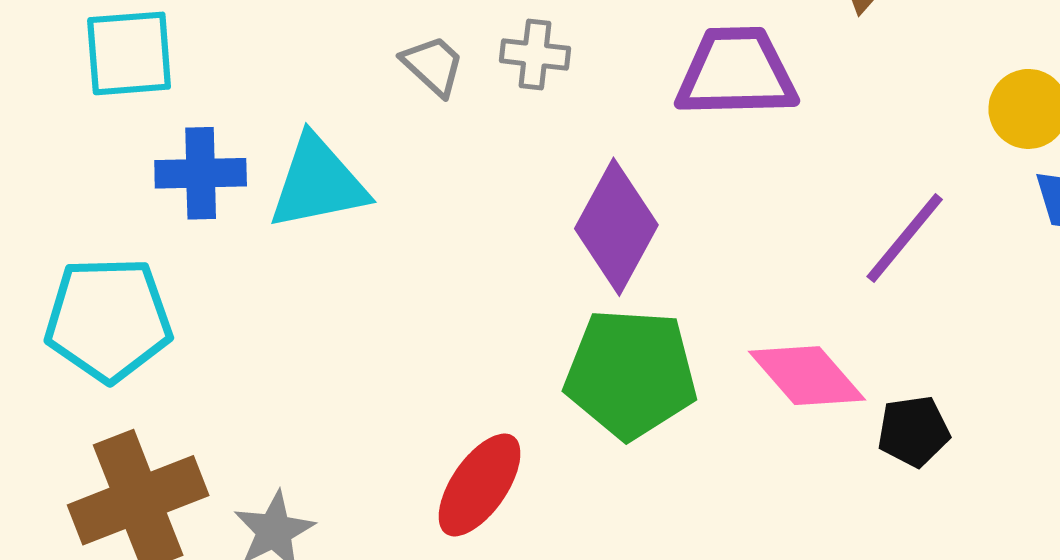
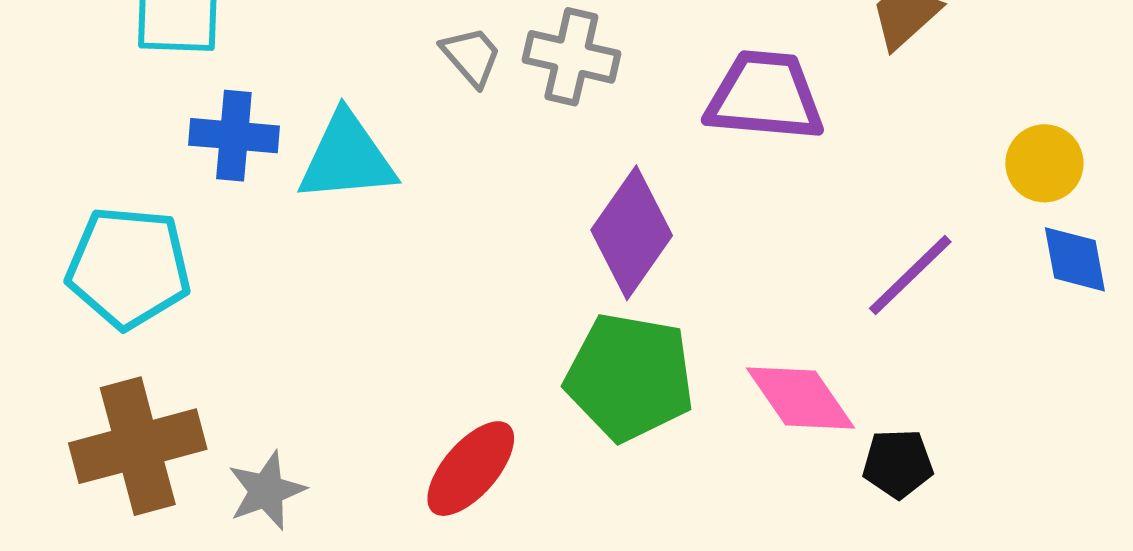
gray cross: (535, 55) -> (571, 57), size x1.4

